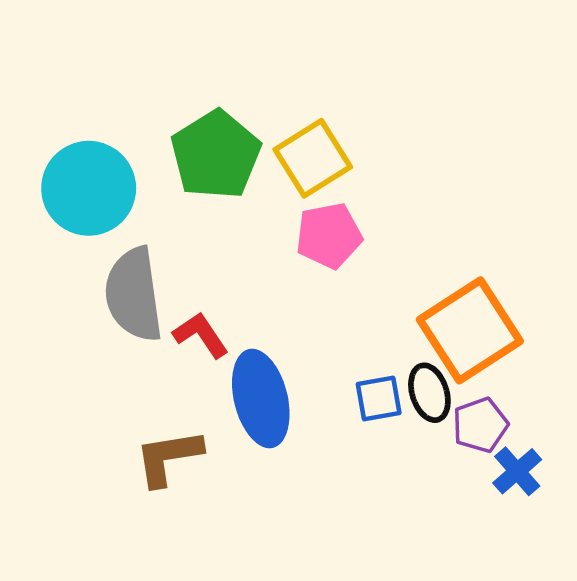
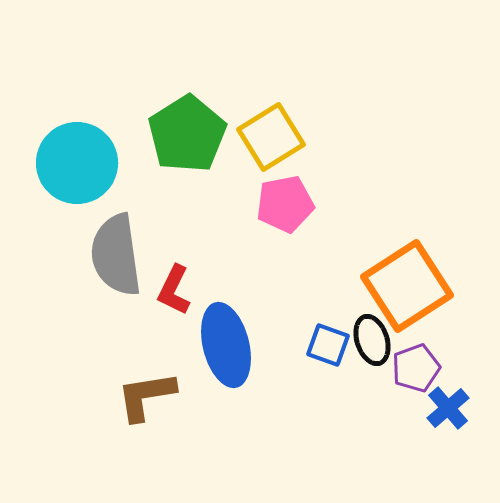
red L-shape: (201, 335) -> (174, 290), turned -120
blue square: (379, 399) -> (328, 345), turned 30

